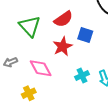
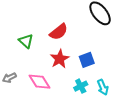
green triangle: (30, 26) -> (26, 41), size x0.7
blue square: (85, 35) -> (87, 60), moved, turned -35

